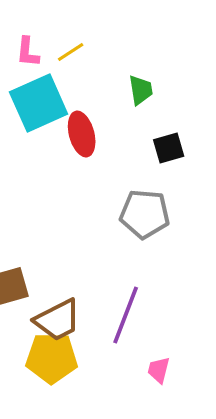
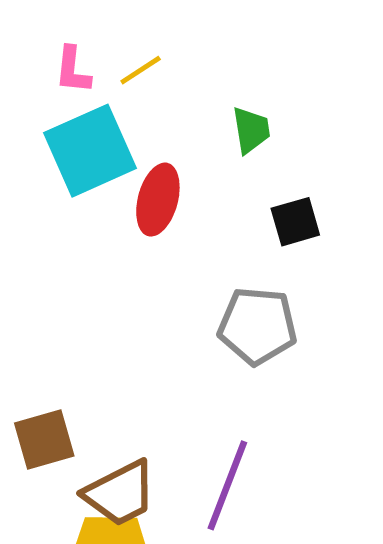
red ellipse: (82, 134) -> (158, 200), turned 30

